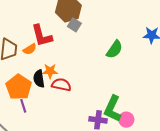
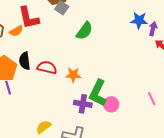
green semicircle: (114, 49) -> (84, 31), moved
orange star: (50, 71) -> (73, 75), moved

